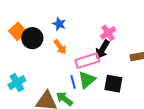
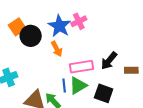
blue star: (59, 24) -> (59, 26), size x1.6
pink cross: (108, 33) -> (79, 21), moved
black arrow: (102, 49) -> (109, 61), moved

